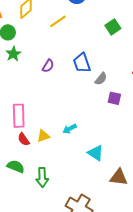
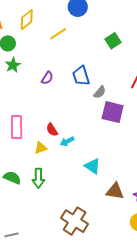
purple square: (114, 98) -> (113, 112), size x1.6
red semicircle: (24, 139) -> (52, 130), moved
green arrow: (42, 177) -> (38, 178), moved

